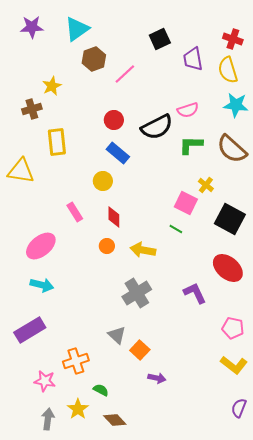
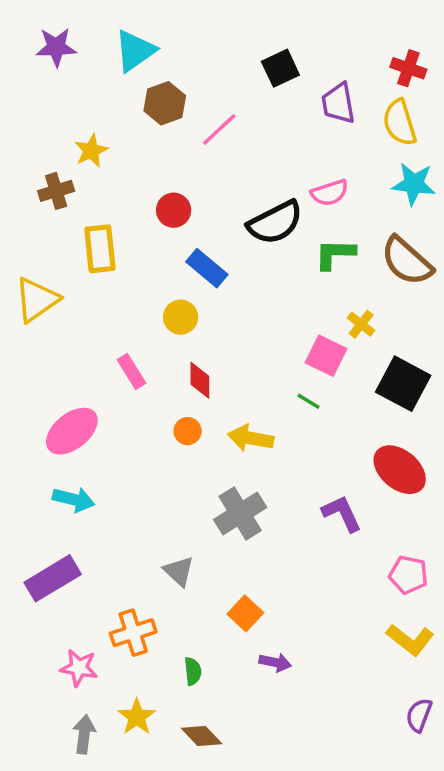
red circle: (114, 120) -> (174, 210), moved
yellow triangle: (21, 171) -> (37, 300), turned -44
gray triangle: (117, 335) -> (179, 571), moved
green semicircle: (101, 390) -> (193, 671), moved, turned 56

